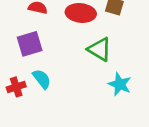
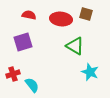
cyan semicircle: (42, 79) -> (32, 85), moved

